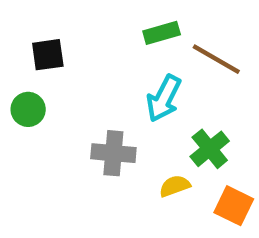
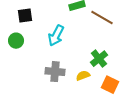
cyan arrow: (164, 98) -> (56, 36), moved
gray cross: (113, 153) -> (55, 72), moved

